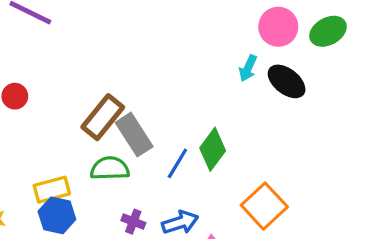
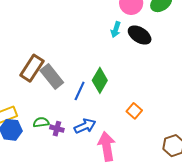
green semicircle: (110, 168) -> (41, 122), moved, size x0.7
orange square: (264, 206) -> (134, 111), size x0.6

